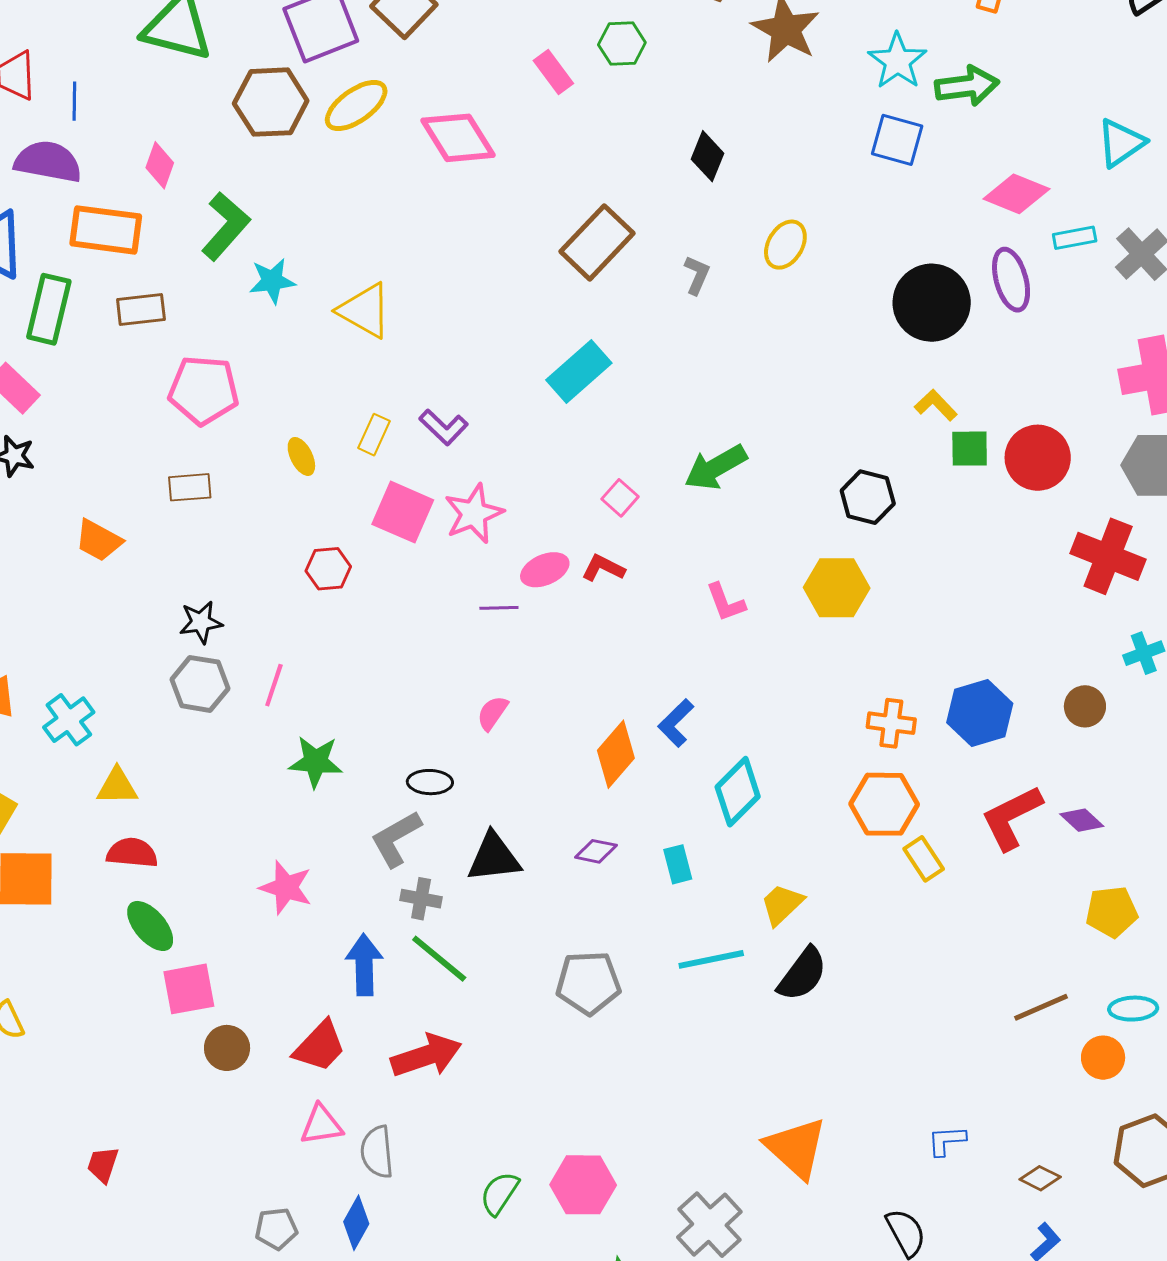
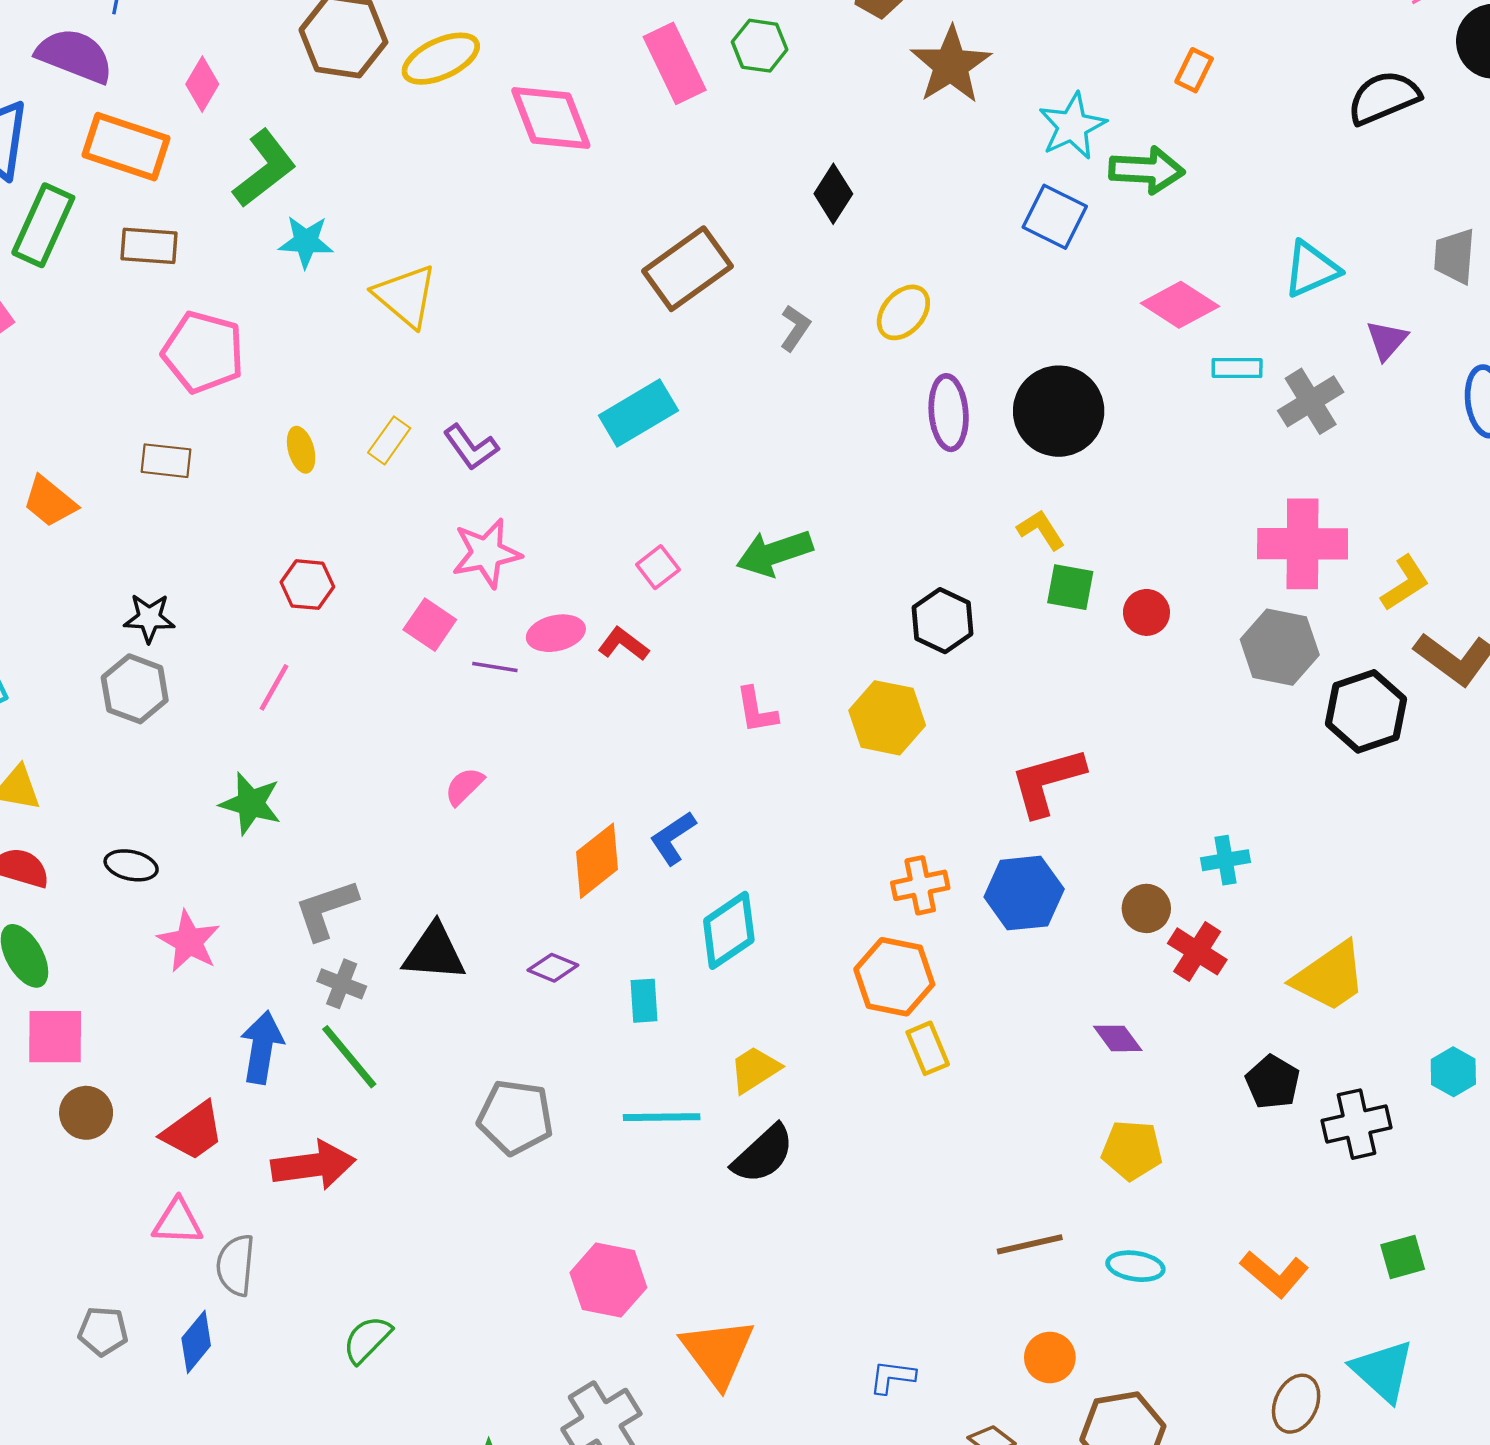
pink rectangle: (553, 72) -> (675, 63), size x1.5
purple ellipse: (1011, 280) -> (949, 413), moved
red circle: (1038, 458) -> (1146, 612), size x0.6
pink square: (403, 512) -> (430, 625), moved, size x0.7
red cross: (1108, 556) -> (1197, 951), moved, size x0.7
pink line: (274, 685) -> (274, 687), moved
orange cross: (891, 723) -> (920, 885), turned -30
black ellipse: (430, 782) -> (131, 865), moved
red L-shape: (1012, 817) -> (1047, 782), moved
orange circle: (1103, 1058) -> (1050, 1357), moved
pink hexagon: (583, 1185) -> (608, 1280), moved

